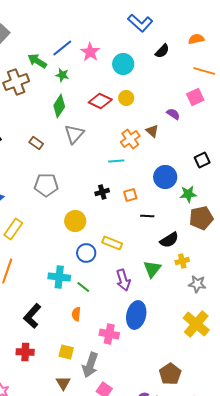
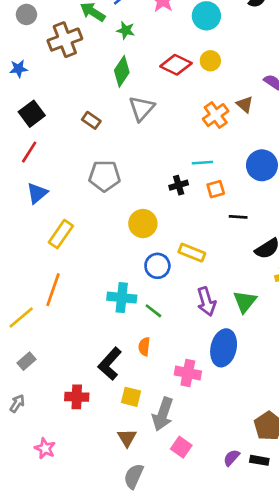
cyan line: (116, 161) -> (202, 163), moved
green triangle: (152, 269) -> (245, 302), moved
black L-shape: (32, 316) -> (110, 364), moved

